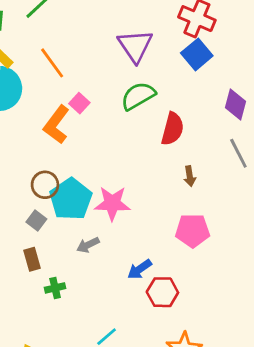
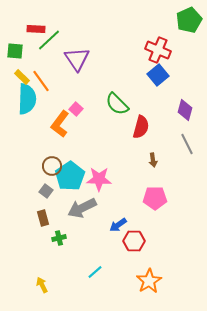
purple triangle: (135, 46) -> (77, 59), moved
orange line: (52, 63) -> (41, 81), moved
green semicircle: (138, 96) -> (117, 104), turned -105
gray arrow: (88, 245) -> (82, 208), size x1.8

